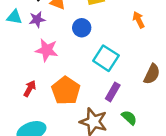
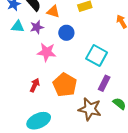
blue circle: (82, 28) -> (66, 33), moved

